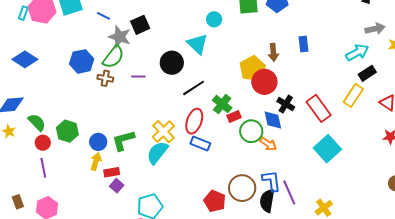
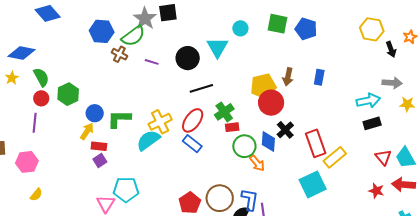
yellow rectangle: (353, 95) -> (335, 157), moved

